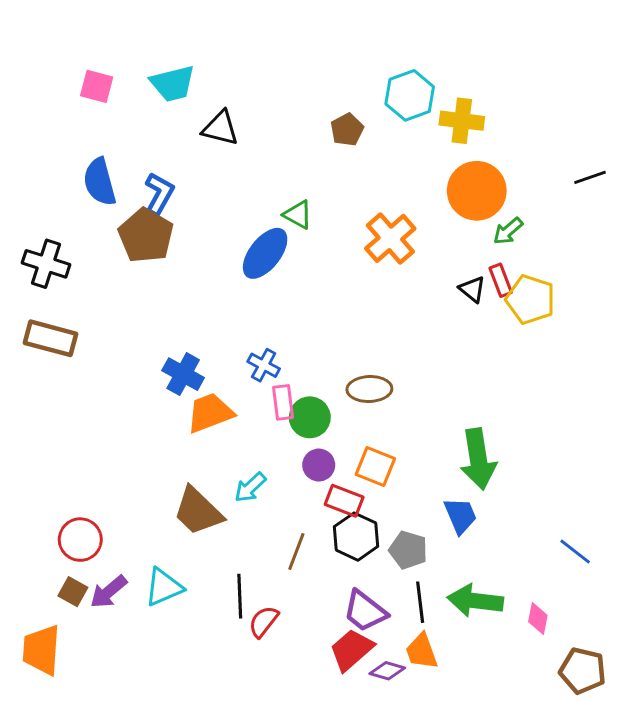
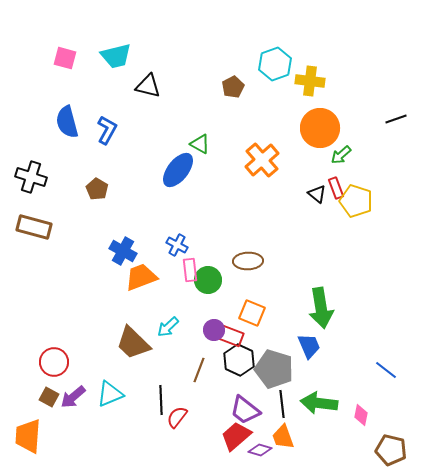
brown pentagon: (146, 235) -> (97, 189), moved, size x0.6
purple circle: (319, 465) -> (214, 330), moved
gray pentagon: (408, 550) -> (274, 369), size x1.5

